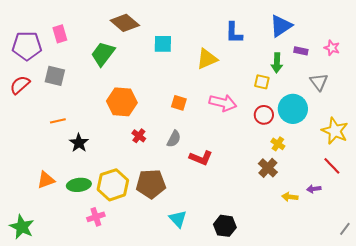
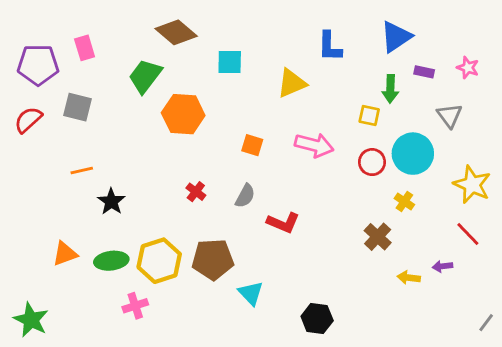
orange hexagon: (122, 102) -> (183, 114), moved
yellow cross: (278, 144) -> (404, 201), moved
cyan triangle: (178, 219) -> (251, 293), moved

